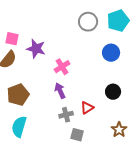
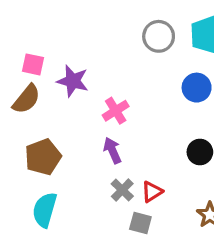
red triangle: (87, 108) -> (152, 192), moved
gray cross: (66, 115) -> (122, 190), turned -32

